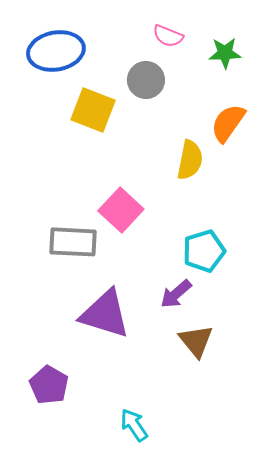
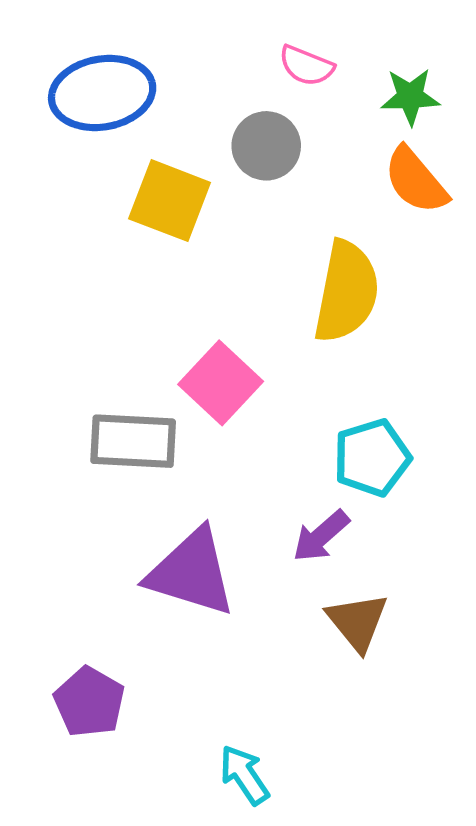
orange semicircle: (228, 123) -> (416, 181), moved, turned -75
yellow semicircle: (190, 160) -> (346, 292), size x1.4

